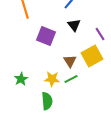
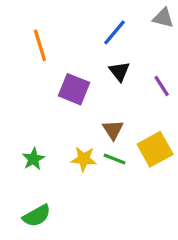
yellow square: (92, 56) -> (155, 149), moved
green line: (71, 79) -> (115, 159), turned 48
green semicircle: (47, 101) -> (37, 216), moved, turned 66

